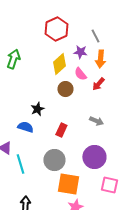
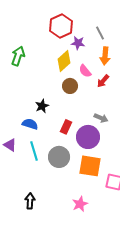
purple star: (80, 52) -> (78, 43), moved
purple circle: (94, 157) -> (88, 137), moved
cyan line: (20, 164) -> (34, 151), moved
orange square: (68, 184) -> (90, 166), moved

